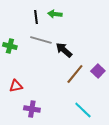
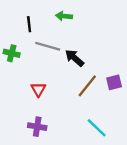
black line: (36, 17) -> (29, 24), moved
purple square: (98, 71) -> (114, 82), turned 32
red triangle: (16, 86) -> (38, 89), moved, turned -48

